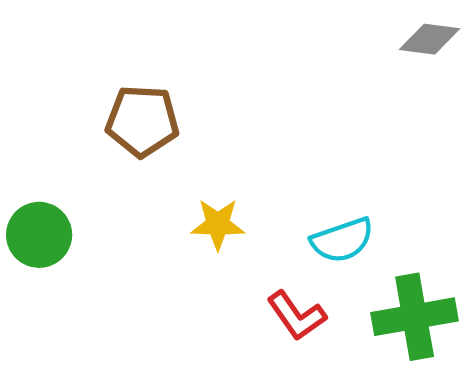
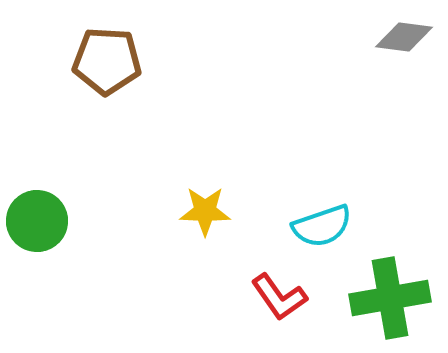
brown pentagon: (142, 121) -> (107, 61), moved

